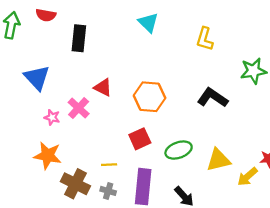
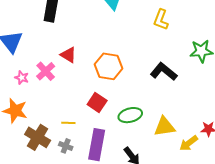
red square: (140, 139) -> (97, 103), turned -36

